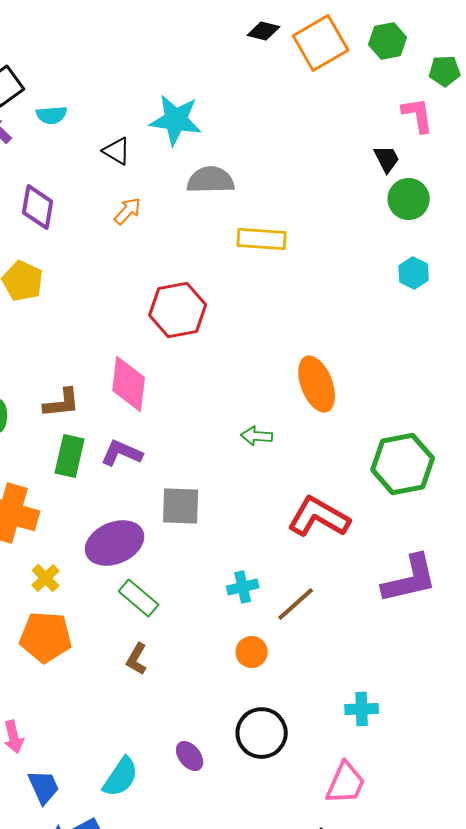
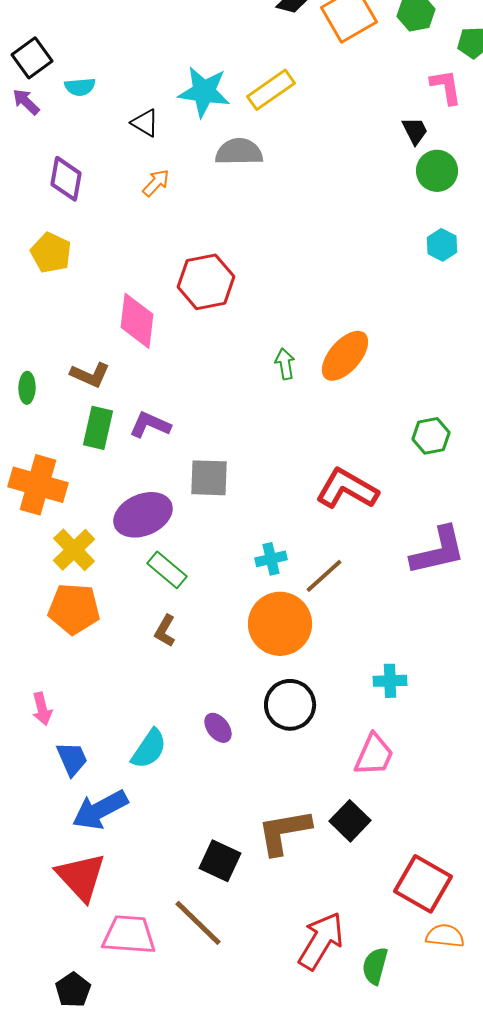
yellow rectangle: (262, 239) -> (271, 90), moved, turned -39
pink diamond: (129, 384) -> (137, 321), moved
orange ellipse: (317, 384) -> (345, 356), turned 62
brown L-shape: (62, 403) -> (90, 375), turned 30
green arrow: (257, 436) -> (285, 364), moved, turned 76
green hexagon: (403, 464) -> (431, 436), size x0.6
yellow cross: (46, 578) -> (74, 550), size x1.5
orange circle: (252, 652) -> (280, 624), size x2.0

